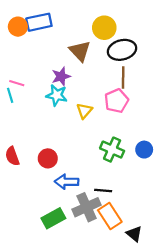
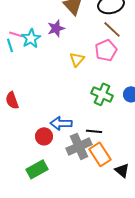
brown line: (123, 78) -> (112, 29), turned -48
cyan star: (57, 95) -> (31, 38), moved, turned 30
red circle: (48, 158) -> (44, 136), moved
green rectangle: (53, 218) -> (37, 169), moved

